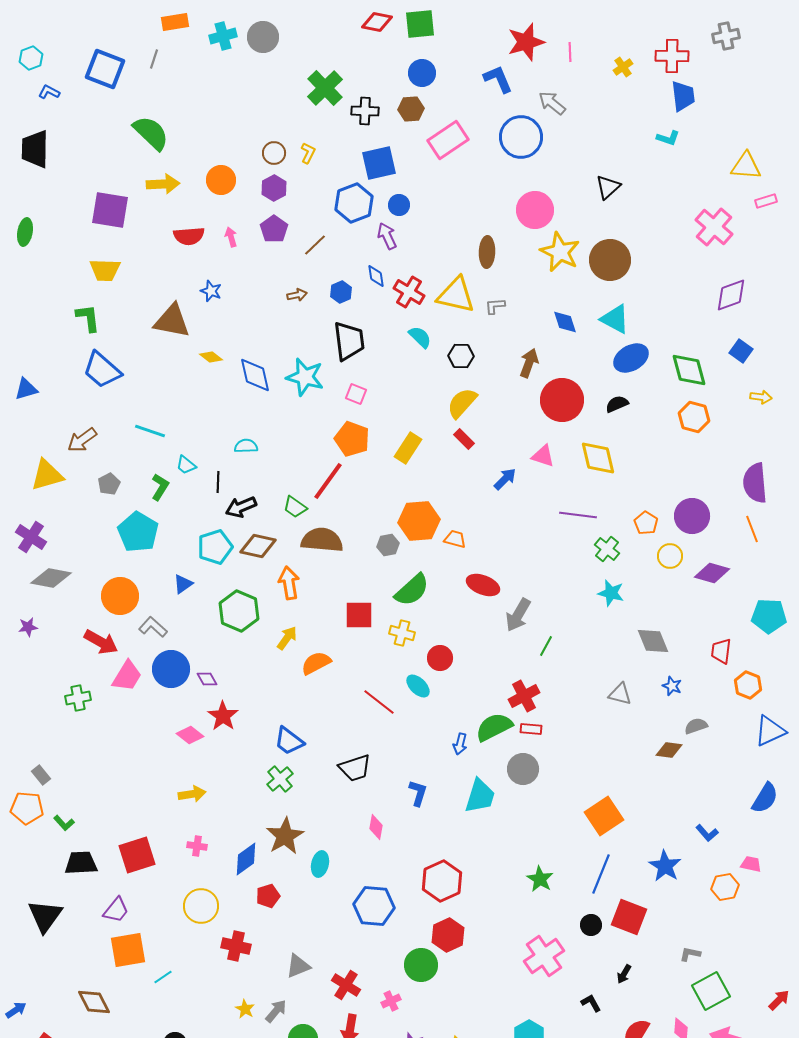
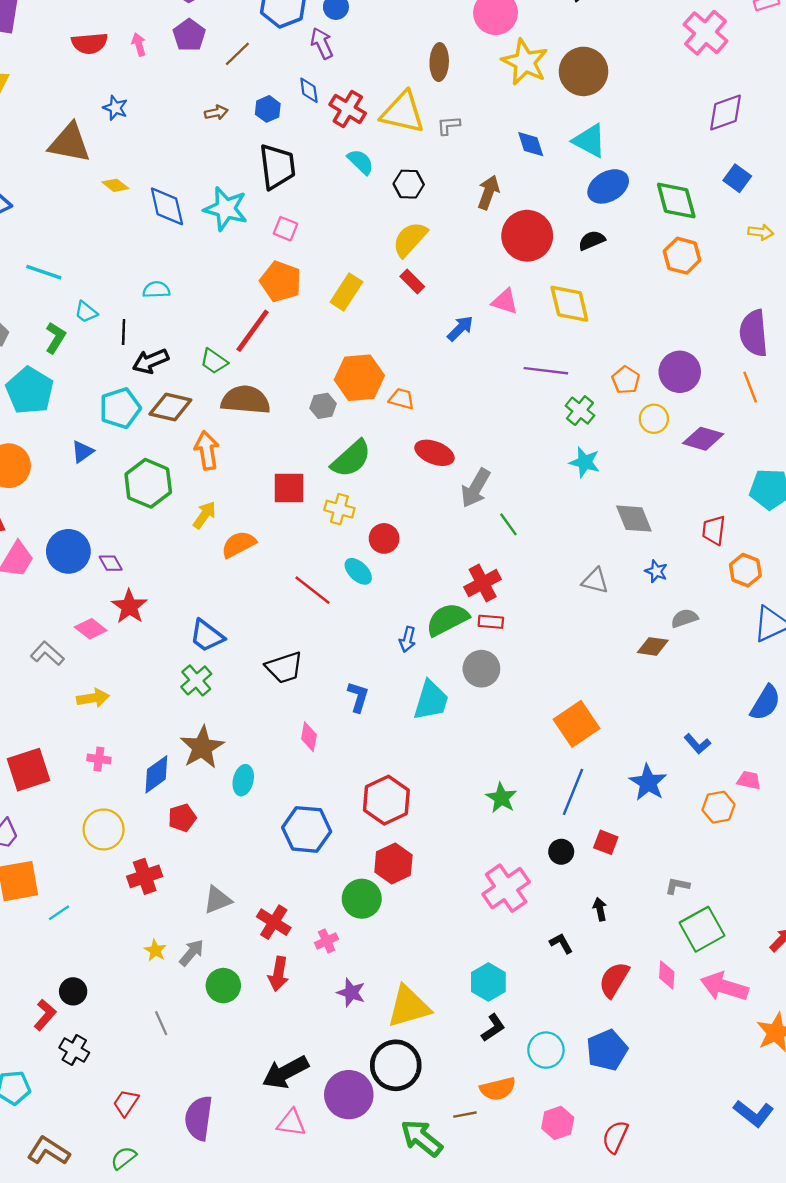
gray L-shape: (153, 627) -> (47, 653), moved
green line: (546, 646) -> (508, 524), turned -65
red square: (629, 917) -> (606, 842), size x0.6
red cross: (236, 946) -> (145, 876), turned -32
black arrow: (624, 974) -> (600, 909), turned 138

